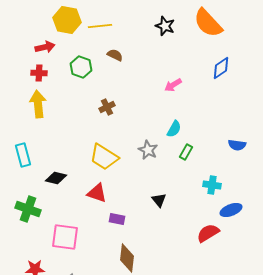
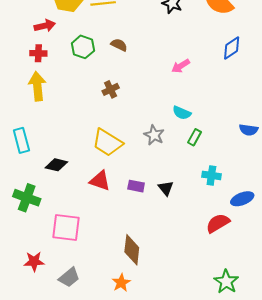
brown semicircle: (115, 55) -> (119, 45), moved
cyan semicircle: (174, 129) -> (182, 113), turned 84
cyan cross: (212, 185) -> (211, 175), moved
purple rectangle: (117, 219) -> (136, 186), moved

